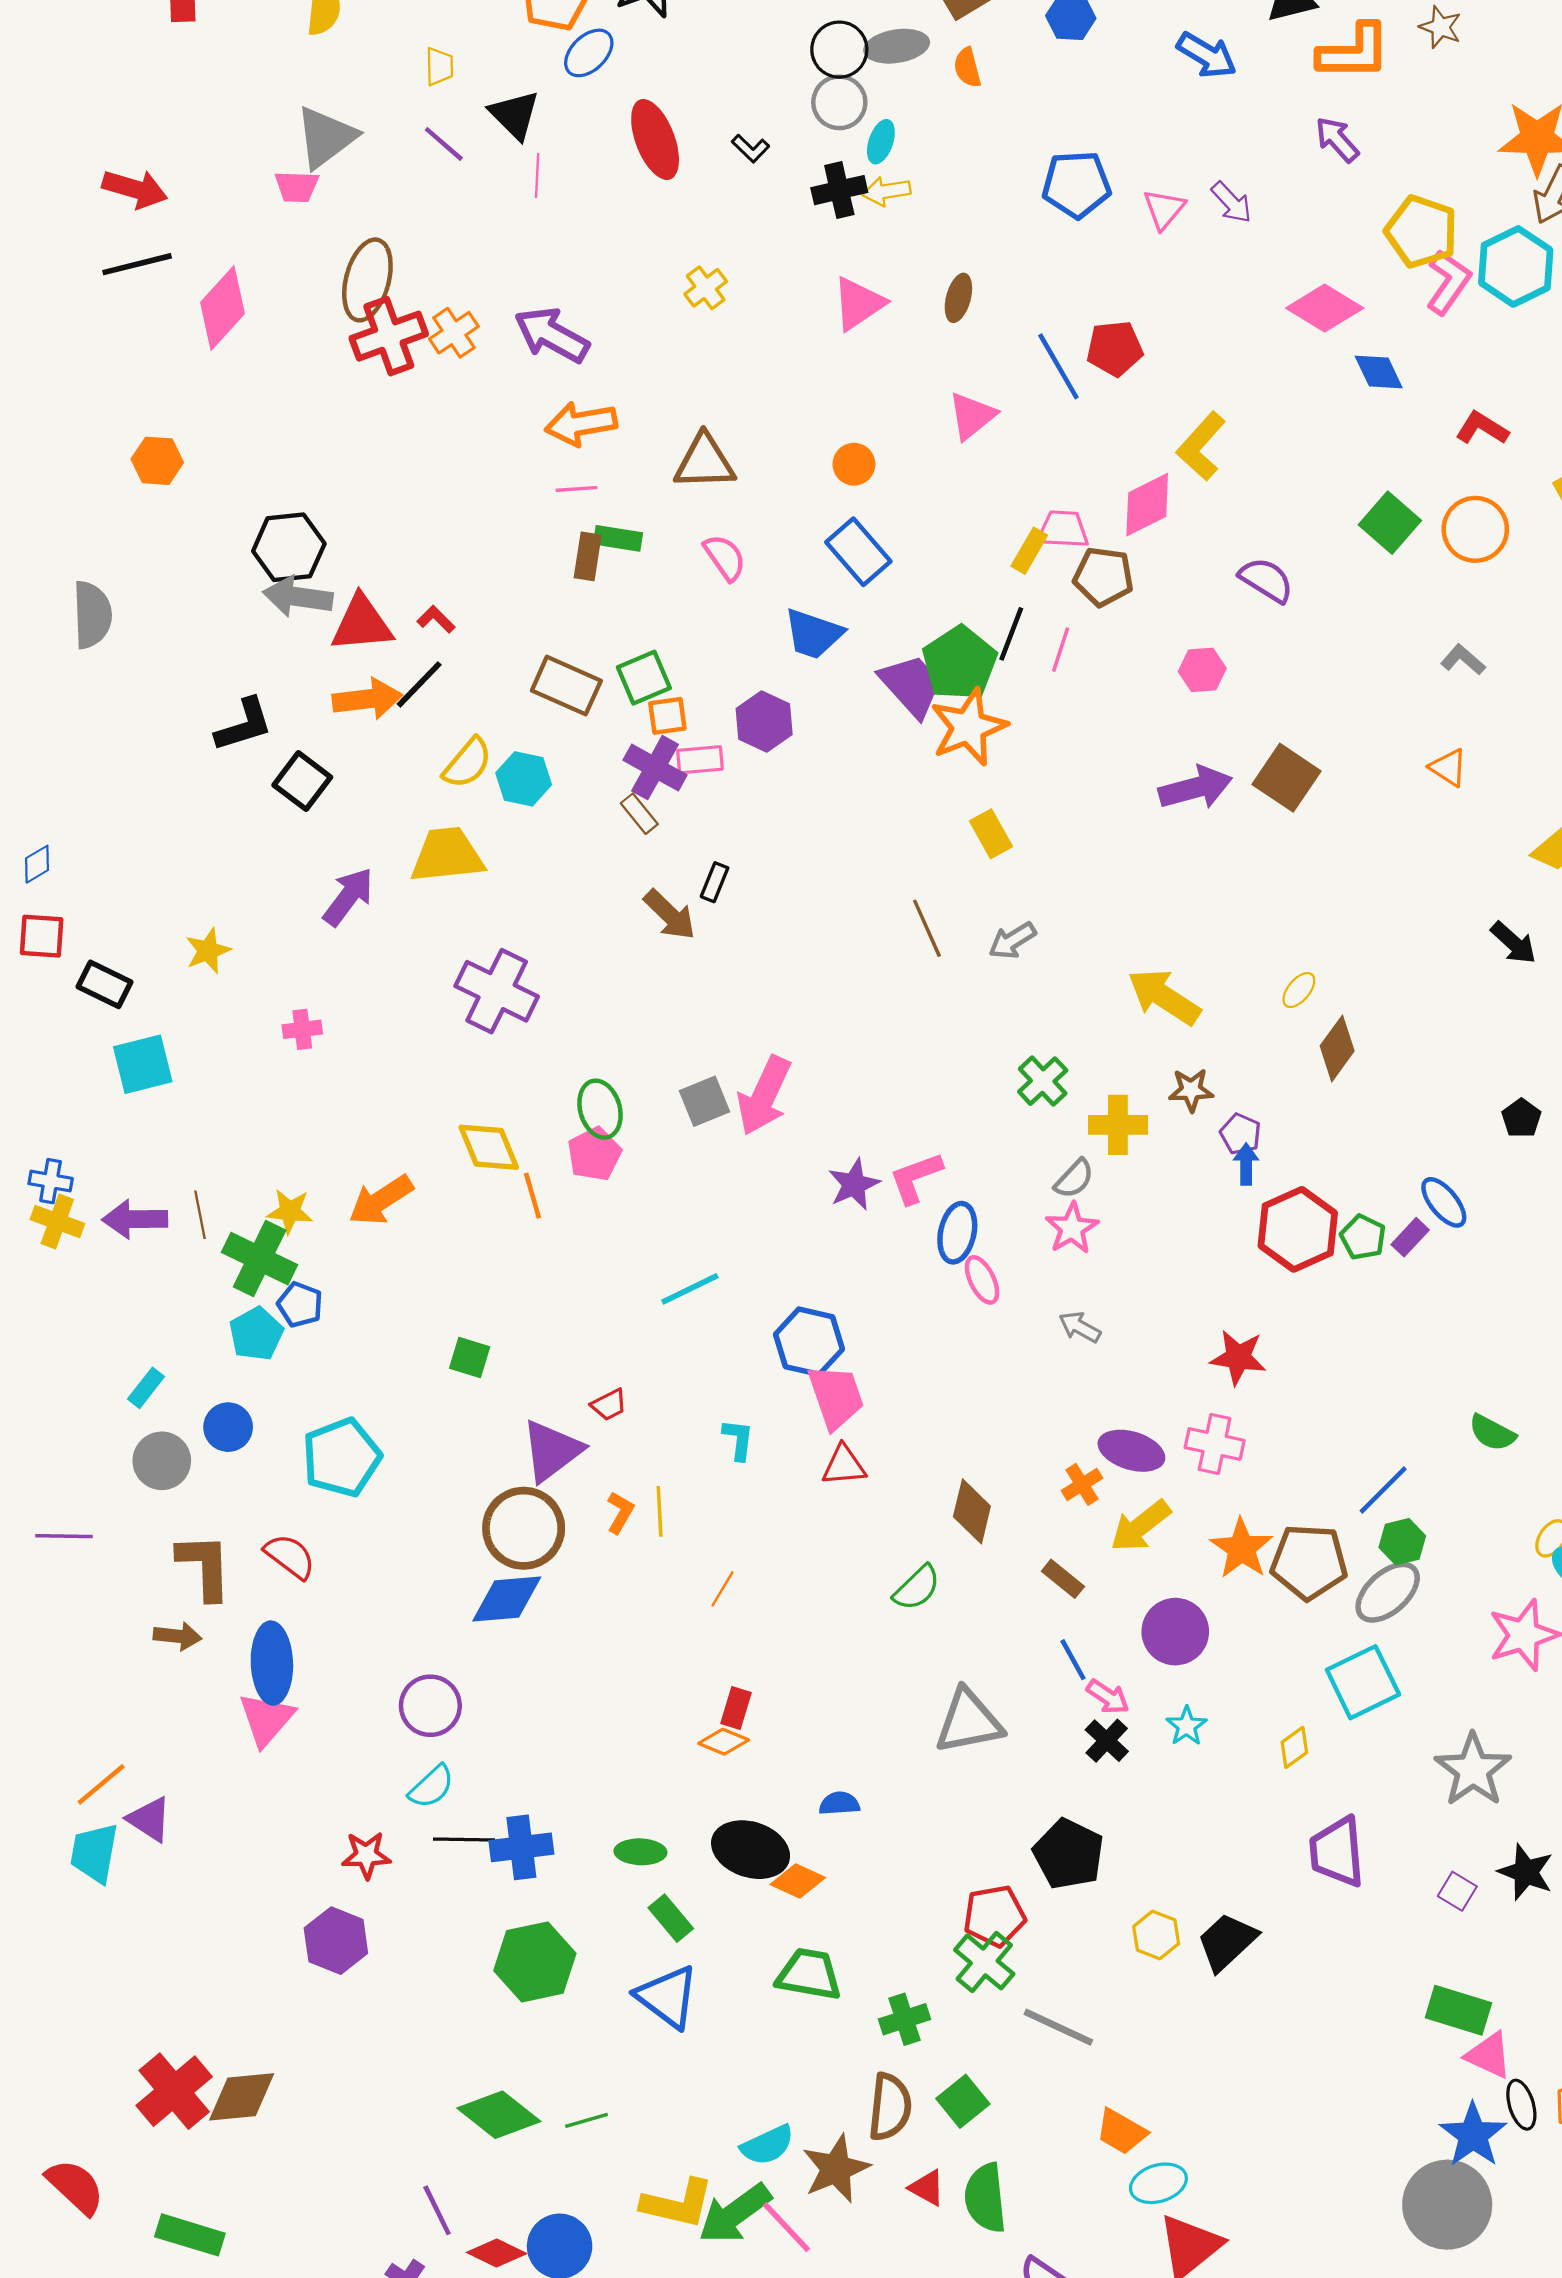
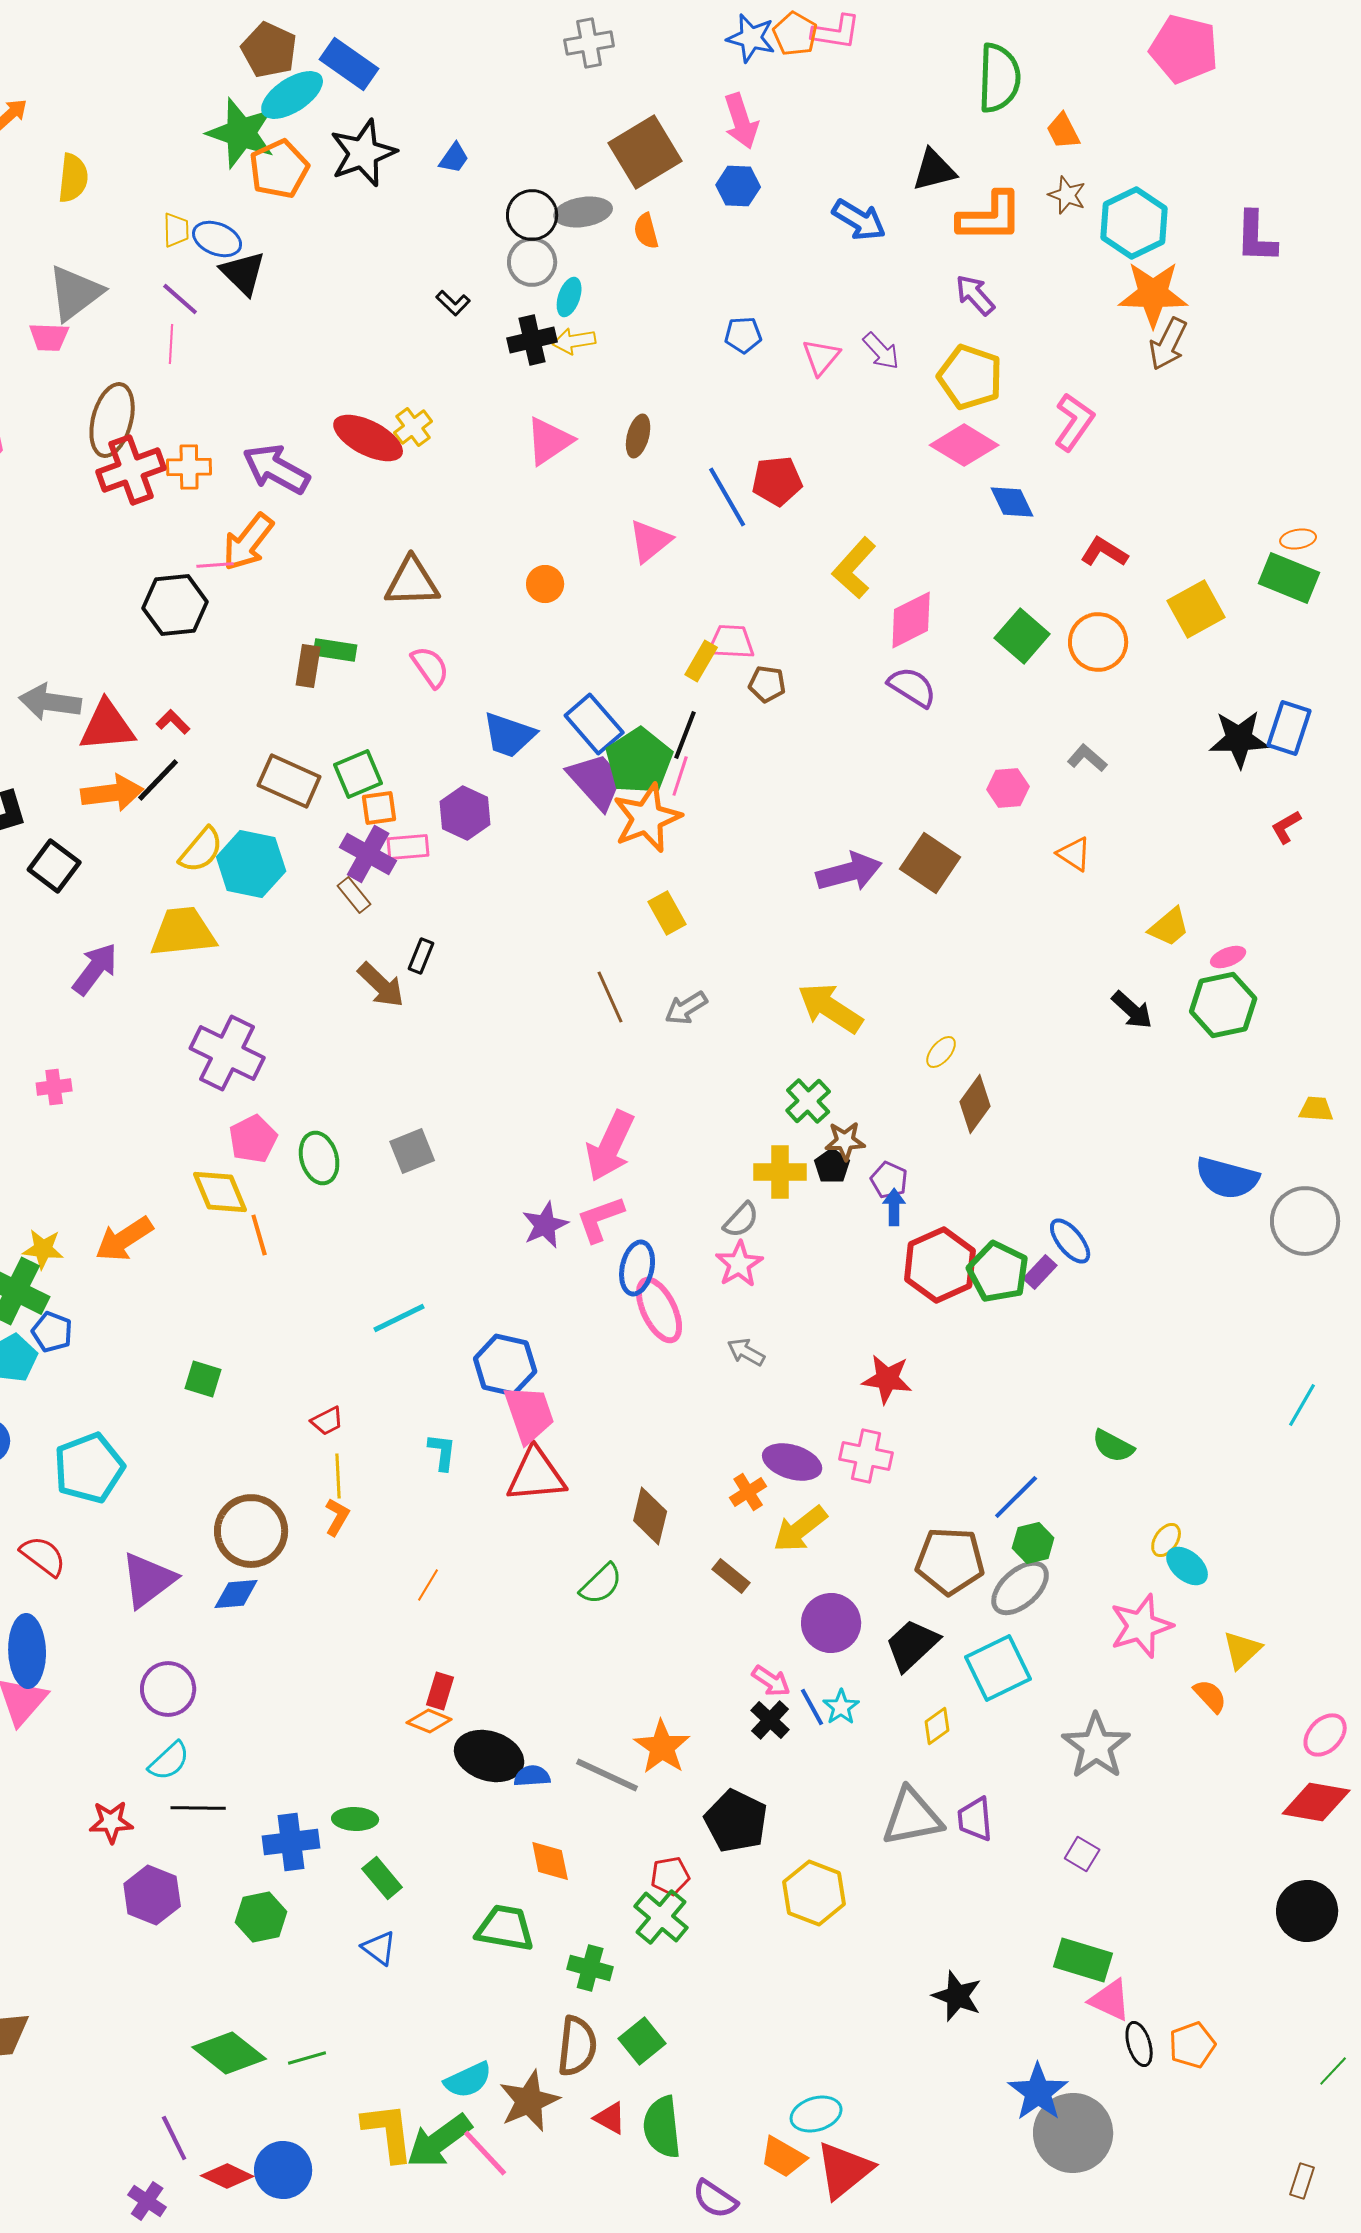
blue ellipse: (589, 53) -> (217, 239), moved, turned 66
red ellipse: (655, 139) -> (368, 438), moved, turned -42
pink line: (537, 175) -> (171, 344), moved
blue pentagon: (1076, 184) -> (743, 335), size x0.6
yellow pentagon: (1421, 232) -> (970, 377), moved
cyan hexagon: (1516, 266) -> (1134, 223), moved
orange cross: (454, 333) -> (189, 467), turned 33
orange arrow: (581, 424) -> (248, 542), moved, turned -42
pink line: (576, 489) -> (215, 565), moved
pink diamond: (1147, 505) -> (911, 620), moved
black hexagon: (289, 547) -> (175, 605), moved
blue rectangle: (858, 552) -> (594, 724), moved
brown pentagon: (1103, 577) -> (767, 684), size x0.7
pink line: (1061, 650) -> (680, 776), moved
pink hexagon: (1202, 670) -> (1008, 788), moved
cyan hexagon: (524, 779) -> (251, 864), size x1.4
yellow arrow: (1164, 997) -> (830, 1008), moved
green cross: (1043, 1081) -> (808, 1101), moved
pink arrow: (764, 1096) -> (610, 1146), moved
black pentagon: (1521, 1118) -> (832, 1166), moved
pink pentagon: (594, 1154) -> (253, 1139), moved
green pentagon: (1363, 1237) -> (998, 1272), size x1.5
pink ellipse: (982, 1280) -> (659, 1310), size x1.5
purple triangle: (552, 1451) -> (148, 1580), moved
red triangle: (844, 1465) -> (536, 1475), size x1.5
yellow line: (660, 1511) -> (338, 1476), moved
orange star: (1242, 1548) -> (662, 1747), moved
blue diamond: (507, 1599) -> (236, 1594), size x0.7
blue line: (1073, 1660) -> (812, 1707), moved
gray triangle: (969, 1721) -> (912, 1817), moved
blue cross: (521, 1847) -> (291, 1842), moved
black ellipse: (751, 1850) -> (489, 1756), moved
purple trapezoid: (1337, 1852) -> (975, 1819), size x0.7
black star: (1526, 1872) -> (957, 1996), moved
orange diamond: (798, 1881) -> (550, 1861), moved, turned 54
red pentagon: (994, 1916) -> (670, 1876), size x0.7
yellow hexagon: (1156, 1935) -> (814, 1893), size x1.5
purple hexagon: (336, 1941) -> (152, 1895), moved
black trapezoid: (1227, 1942) -> (912, 1645), moved
green hexagon: (535, 1962) -> (261, 1917), size x0.7
blue triangle: (667, 1997) -> (379, 1948), size x0.6
green cross: (904, 2019) -> (590, 1968), turned 33
gray line: (1058, 2027) -> (607, 1775), moved
orange trapezoid: (1121, 2132) -> (783, 2157), moved
blue star: (1473, 2135) -> (1038, 2092), moved
yellow L-shape: (678, 2204) -> (388, 2132), turned -110

